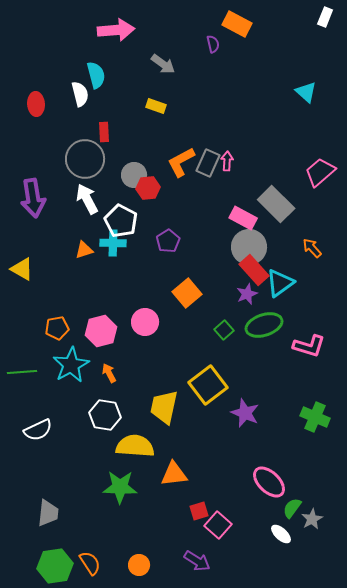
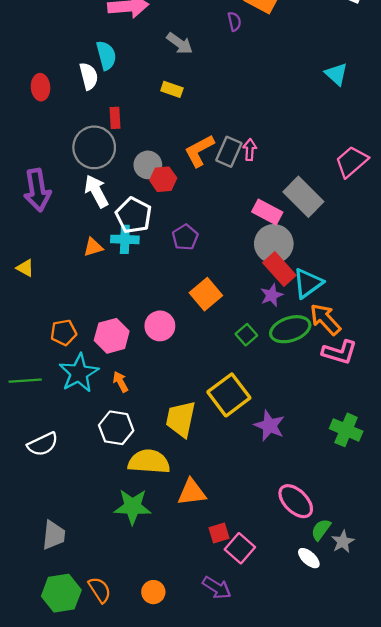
orange arrow: (312, 248) -> (325, 319), moved, size x1.5
yellow triangle: (22, 269) -> (25, 268), size x0.7

